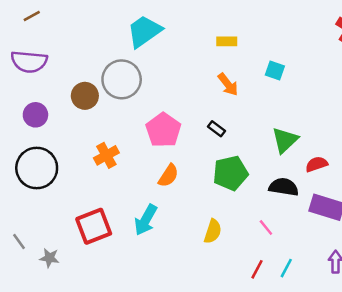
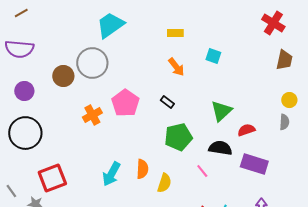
orange cross: (106, 155) -> (92, 115), moved
orange semicircle: (168, 176) -> (142, 169), moved, turned -30
red square: (94, 226) -> (52, 178), moved
pink line: (266, 228) -> (202, 171), moved

